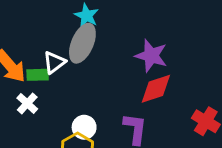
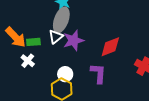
purple star: (151, 56) -> (74, 40), moved, turned -30
white triangle: (54, 62) -> (56, 37), moved

